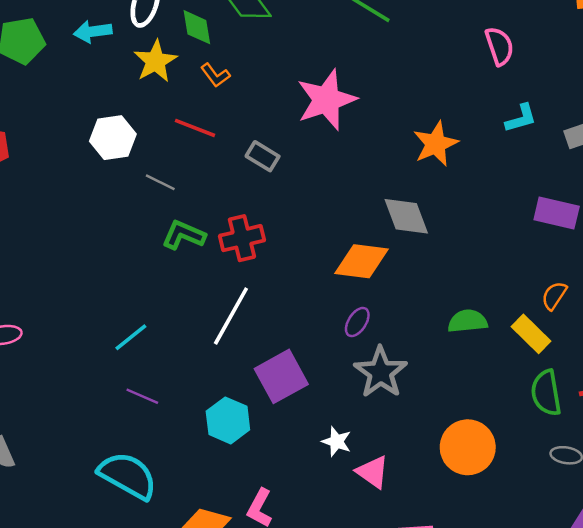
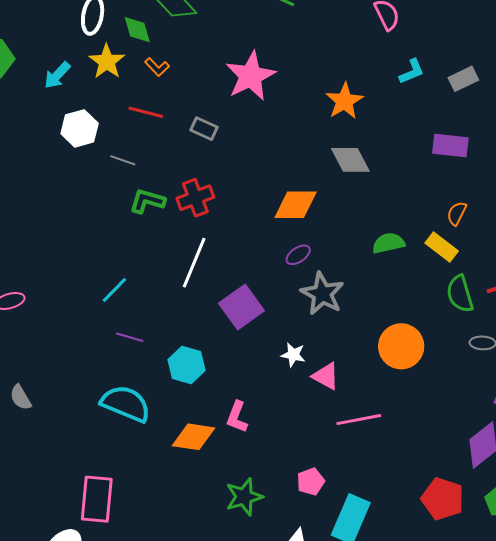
cyan arrow: (93, 32) -> (57, 75), moved, turned -32
gray diamond: (406, 216) -> (350, 160), moved
purple ellipse: (357, 322) -> (298, 255), turned 30
cyan hexagon: (228, 420) -> (187, 365), moved

